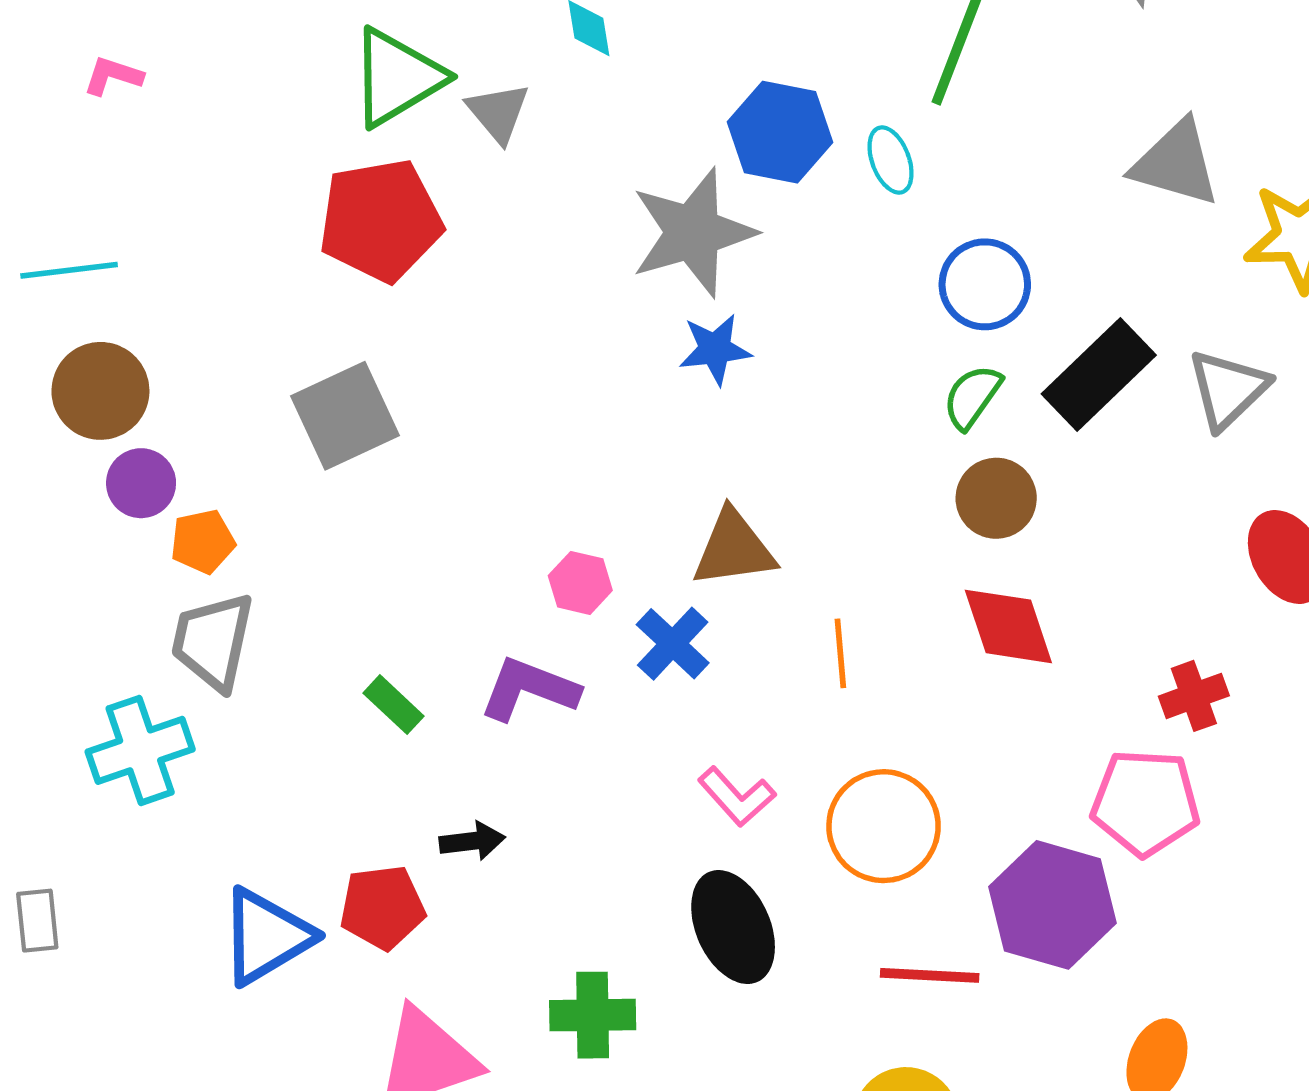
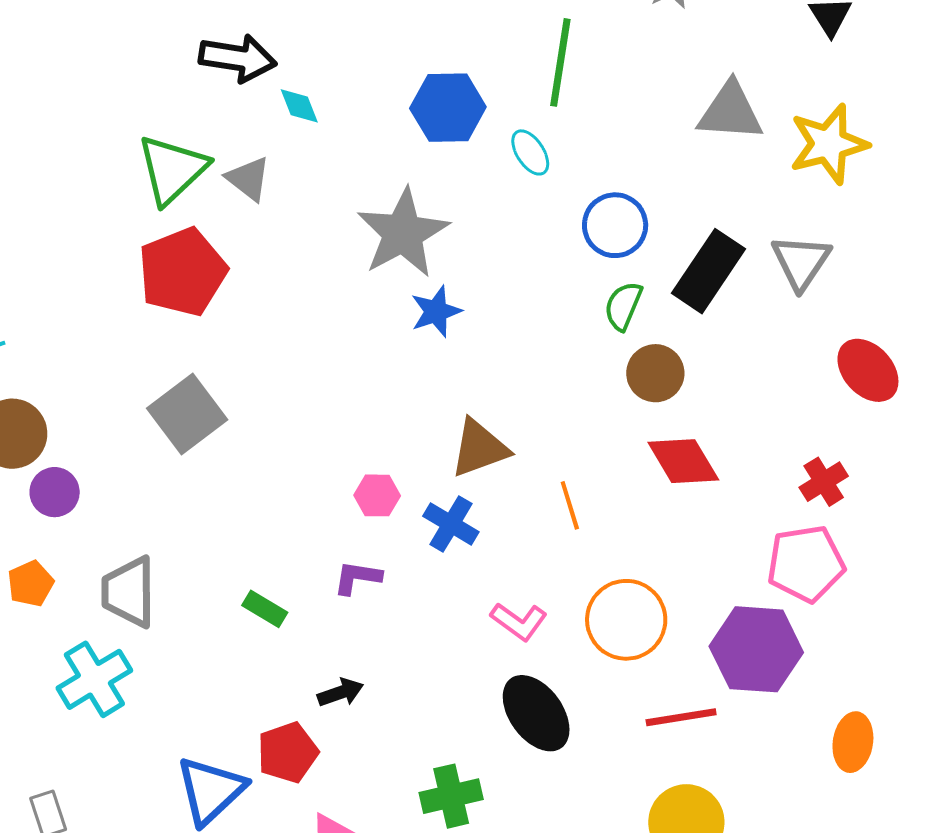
blue hexagon: (780, 132) -> (448, 108), moved
orange pentagon: (203, 542) -> (31, 584), moved
purple L-shape: (529, 689) -> (357, 578), size x0.7

